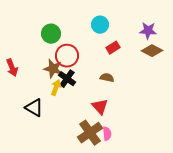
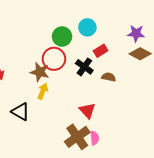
green circle: (51, 34) -> (62, 37), moved
brown semicircle: (107, 78) -> (109, 77), moved
black cross: (67, 79) -> (84, 67), moved

